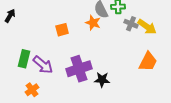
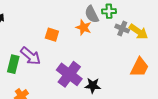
orange square: (62, 30) -> (52, 35), turned 32
purple arrow: (43, 65) -> (31, 56), moved
purple cross: (79, 69) -> (69, 74), turned -35

